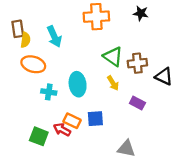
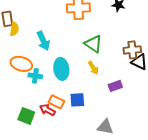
cyan arrow: (54, 37) -> (43, 41), moved
brown cross: (137, 63) -> (132, 50), moved
orange ellipse: (33, 64) -> (21, 64), moved
purple rectangle: (137, 103) -> (115, 86), turned -48

